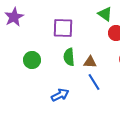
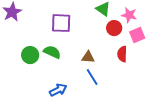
green semicircle: (69, 57) -> (52, 52), moved, turned 120

